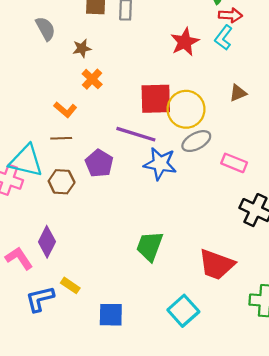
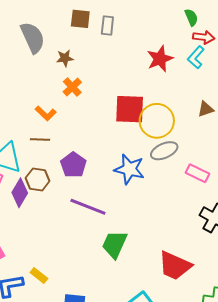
gray semicircle: (45, 29) -> (33, 38), size x1.4
purple line: (136, 134) -> (88, 207), moved
purple diamond: (47, 242) -> (20, 193), moved

